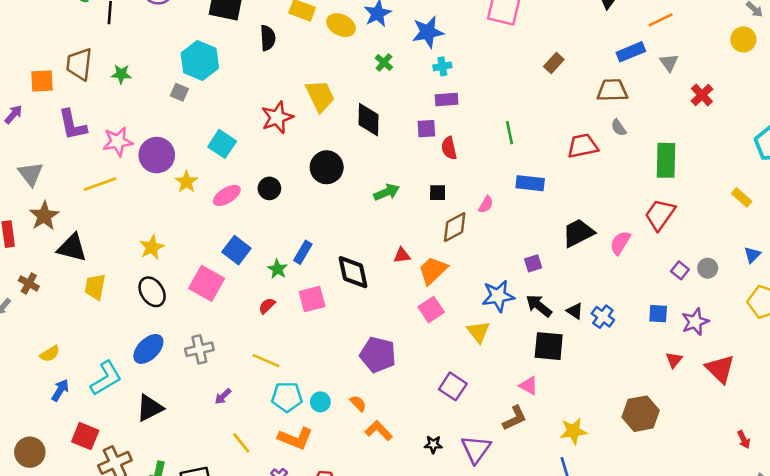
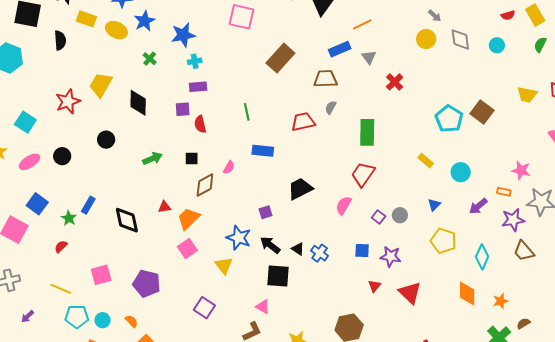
brown rectangle: (554, 63) -> (280, 58), size x1.8
yellow trapezoid: (320, 96) -> (101, 85), turned -124
gray semicircle: (619, 128) -> (331, 108), turned 64
black circle: (327, 167) -> (106, 140), size x0.7
pink semicircle: (620, 243) -> (344, 205), moved
blue star: (498, 296) -> (239, 238), turned 30
pink square: (312, 299) -> (101, 275), moved
purple star: (695, 322) -> (391, 256), turned 30

